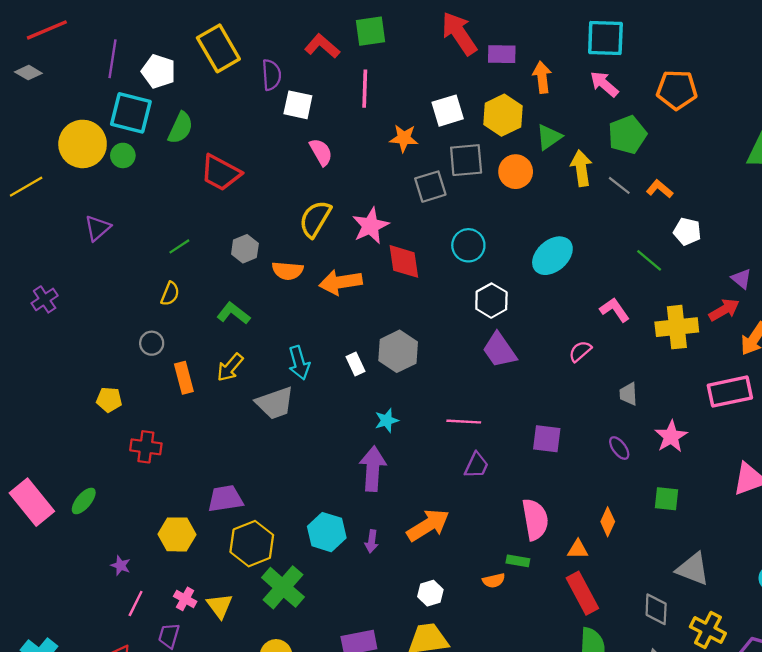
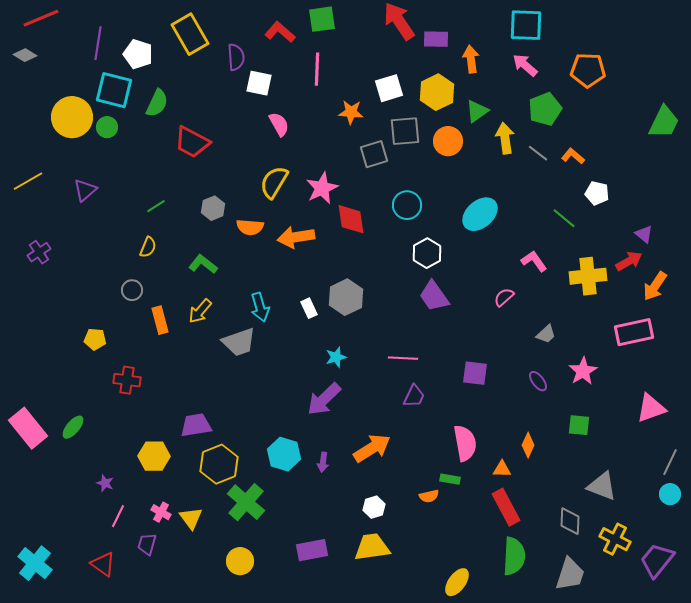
yellow line: (26, 187) -> (28, 181), moved
gray trapezoid: (628, 394) -> (546, 334), turned -130
purple arrow: (373, 469) -> (324, 399), turned -138

